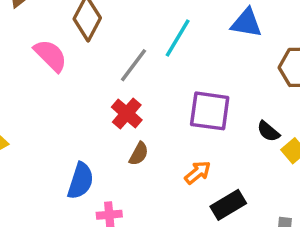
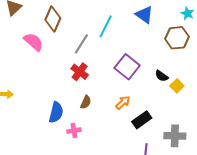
blue triangle: (246, 23) -> (144, 15), turned 30
purple square: (210, 111) -> (127, 67), turned 35
brown semicircle: (139, 154) -> (86, 102), moved

